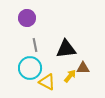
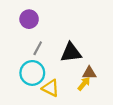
gray line: (35, 45) -> (38, 48), turned 40
yellow arrow: (70, 76) -> (84, 84), moved

